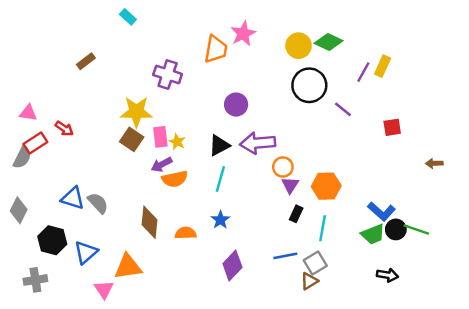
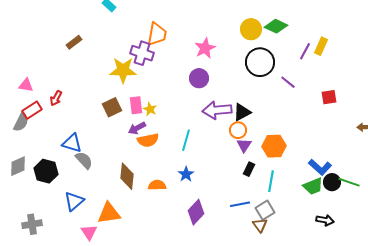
pink star: (243, 34) -> (205, 48), moved
orange trapezoid: (216, 49) -> (157, 34), moved
yellow star: (136, 112) -> (123, 70), moved
red arrow: (64, 129) -> (56, 98), turned 84
brown square: (132, 139) -> (112, 107), turned 30
black triangle: (219, 145) -> (242, 112), moved
blue triangle: (73, 198) -> (72, 143), moved
gray diamond: (19, 210) -> (18, 166), turned 40
black hexagon: (52, 240) -> (46, 171), moved
brown triangle: (309, 281) -> (260, 225), turned -35

